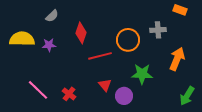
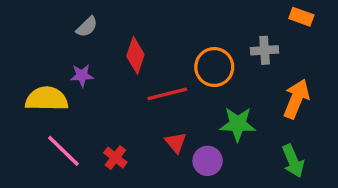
yellow semicircle: (22, 39) -> (47, 99), moved
green arrow: (187, 96) -> (293, 161), moved, turned -54

